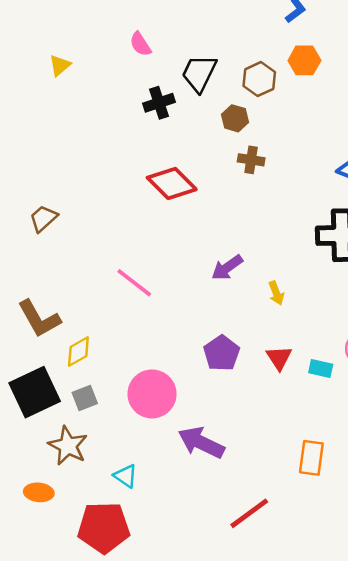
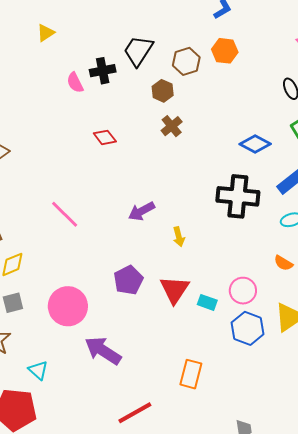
pink semicircle: (140, 44) -> (75, 83), moved
yellow triangle: (60, 65) -> (46, 33), moved
brown cross: (251, 160) -> (172, 126), turned 35
red diamond: (172, 183) -> (105, 137), size x0.6
red triangle: (279, 358) -> (175, 290), size x1.4

